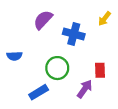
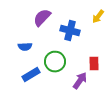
blue semicircle: (14, 56) -> (25, 47), moved
blue rectangle: (39, 92) -> (31, 75), moved

